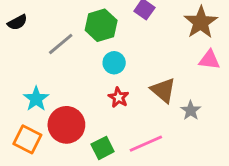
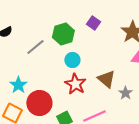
red star: (118, 97) -> (75, 84), size x1.5

